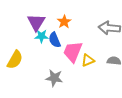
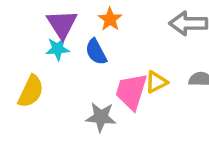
cyan star: (41, 36) -> (58, 49), moved
pink trapezoid: (73, 52) -> (131, 92), moved

